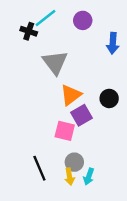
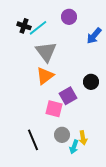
cyan line: (45, 18) -> (38, 28), moved
blue arrow: (113, 43) -> (94, 36), turned 36
orange triangle: (71, 95) -> (45, 76), moved
yellow arrow: (70, 177) -> (83, 138), moved

